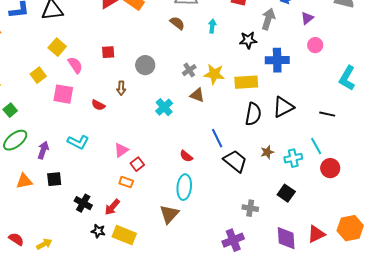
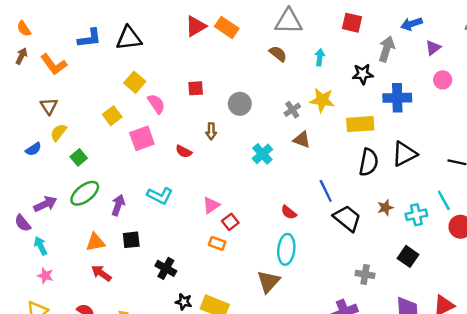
yellow star: (214, 74) -> (322, 100), moved
pink square: (63, 94) -> (142, 138), turned -30
red arrow: (112, 207) -> (101, 273), moved, turned 84

